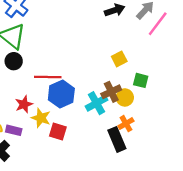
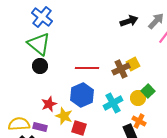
red line: (48, 77) -> (87, 68), moved
green square: (141, 80) -> (148, 91), moved, turned 32
brown cross: (111, 92) -> (121, 69), moved
orange cross: (126, 124) -> (139, 121), turned -32

